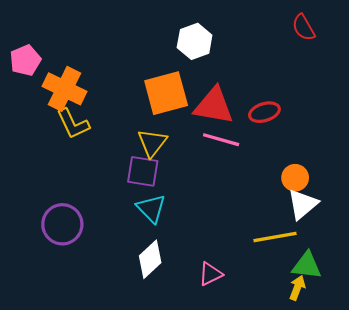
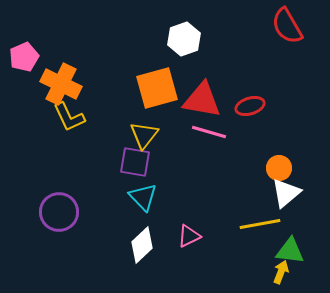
red semicircle: (304, 28) -> (287, 26), size x1.4
pink triangle: (210, 274) -> (189, 236), moved

